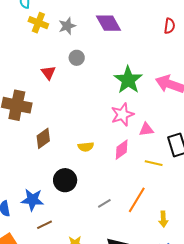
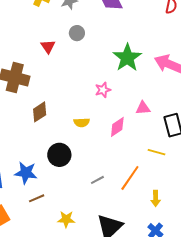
pink star: (122, 115) -> (103, 90), moved, size x0.7
yellow line: (154, 163) -> (156, 152), moved

